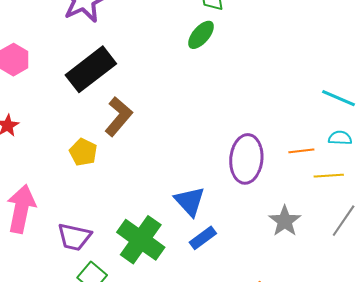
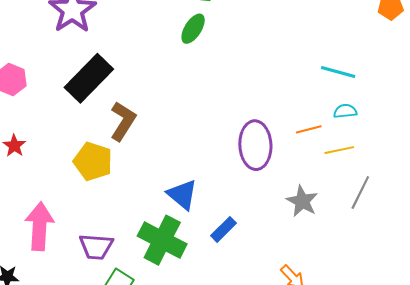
yellow pentagon: (83, 152) -> (93, 161), size x1.4
blue triangle: (190, 201) -> (182, 194), moved

